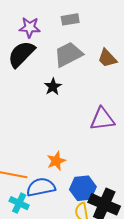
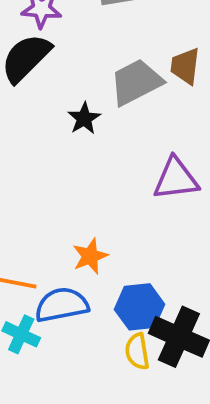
gray trapezoid: (68, 54) -> (136, 82), moved
brown trapezoid: (107, 58) -> (185, 66), turned 50

